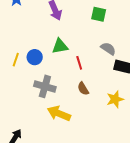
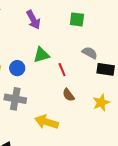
gray cross: (45, 86) -> (15, 99), moved

